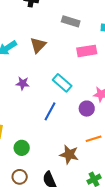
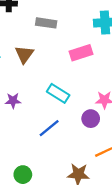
gray rectangle: (71, 21) -> (46, 23), moved
blue line: (50, 111) -> (49, 128), turned 30

